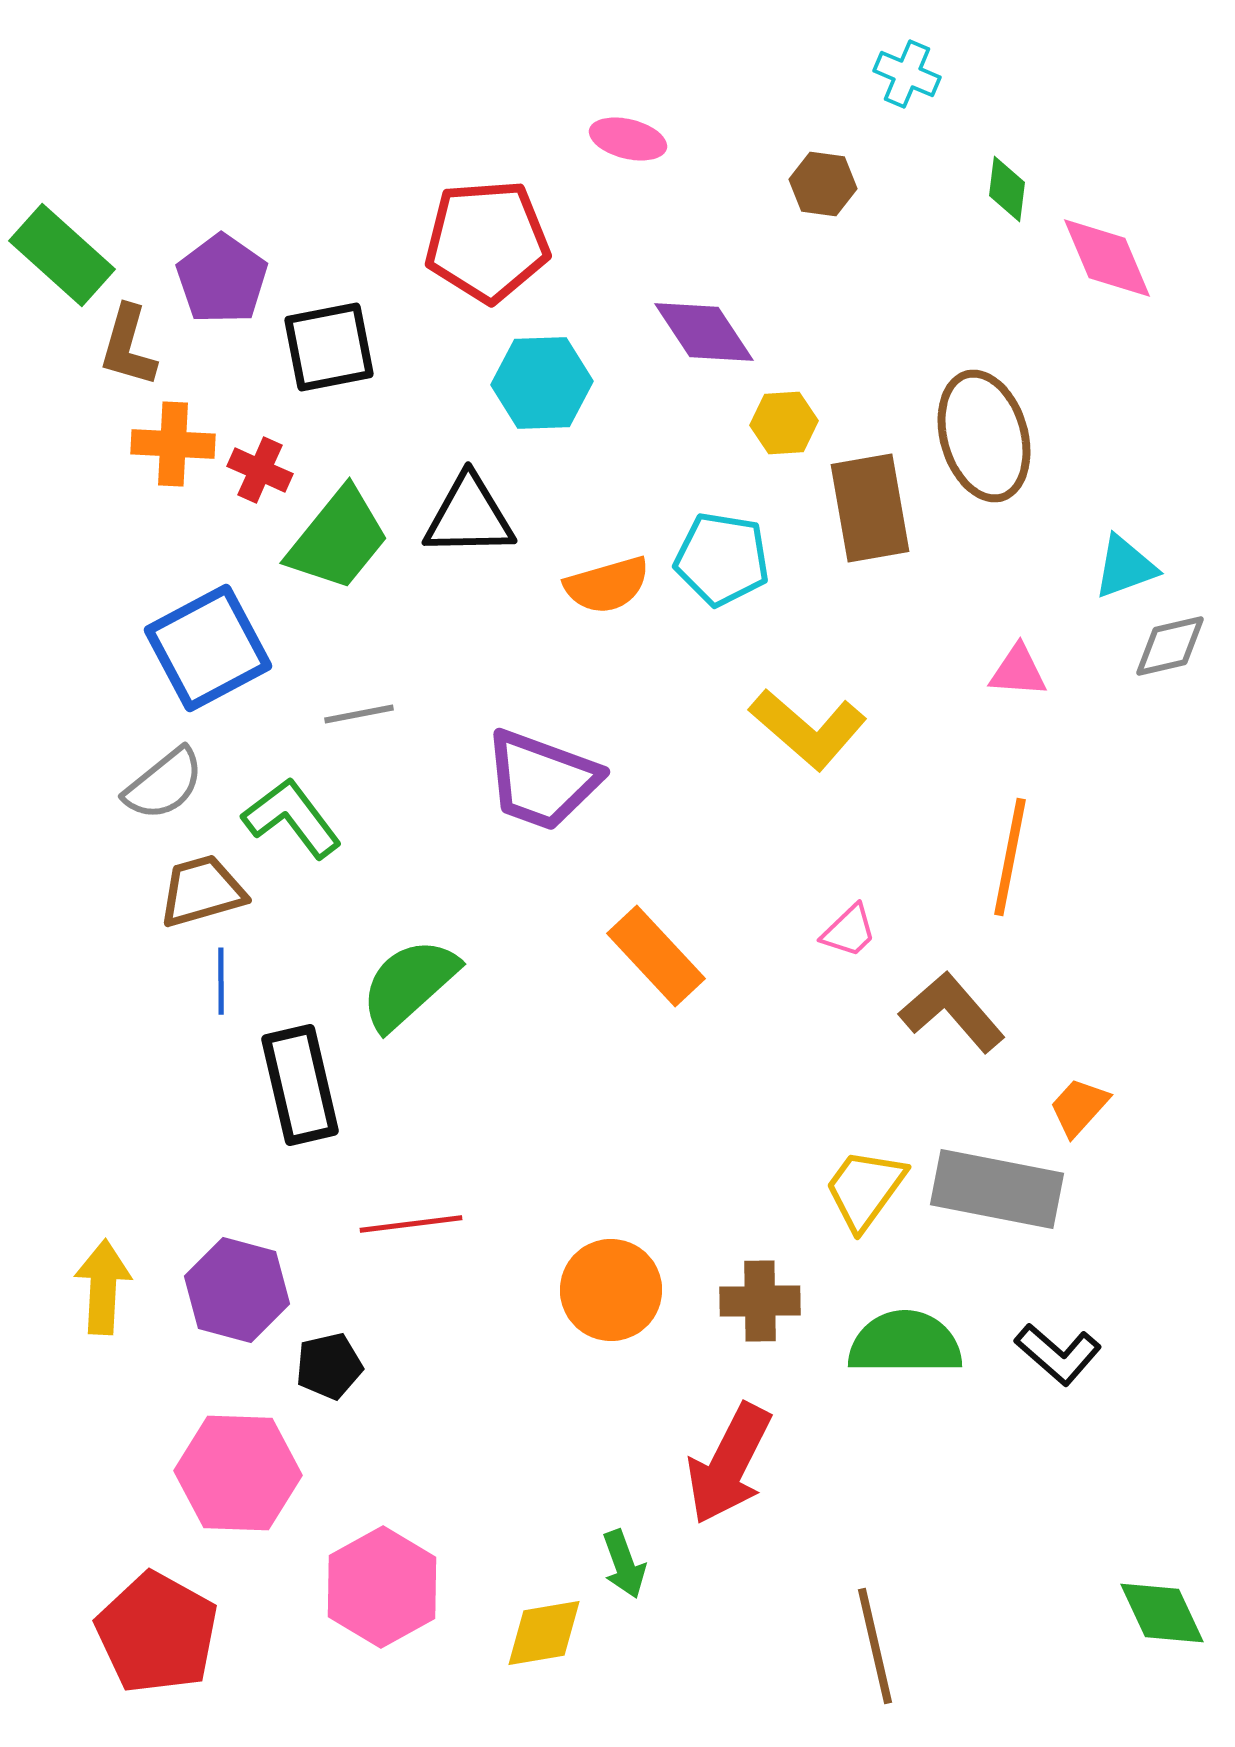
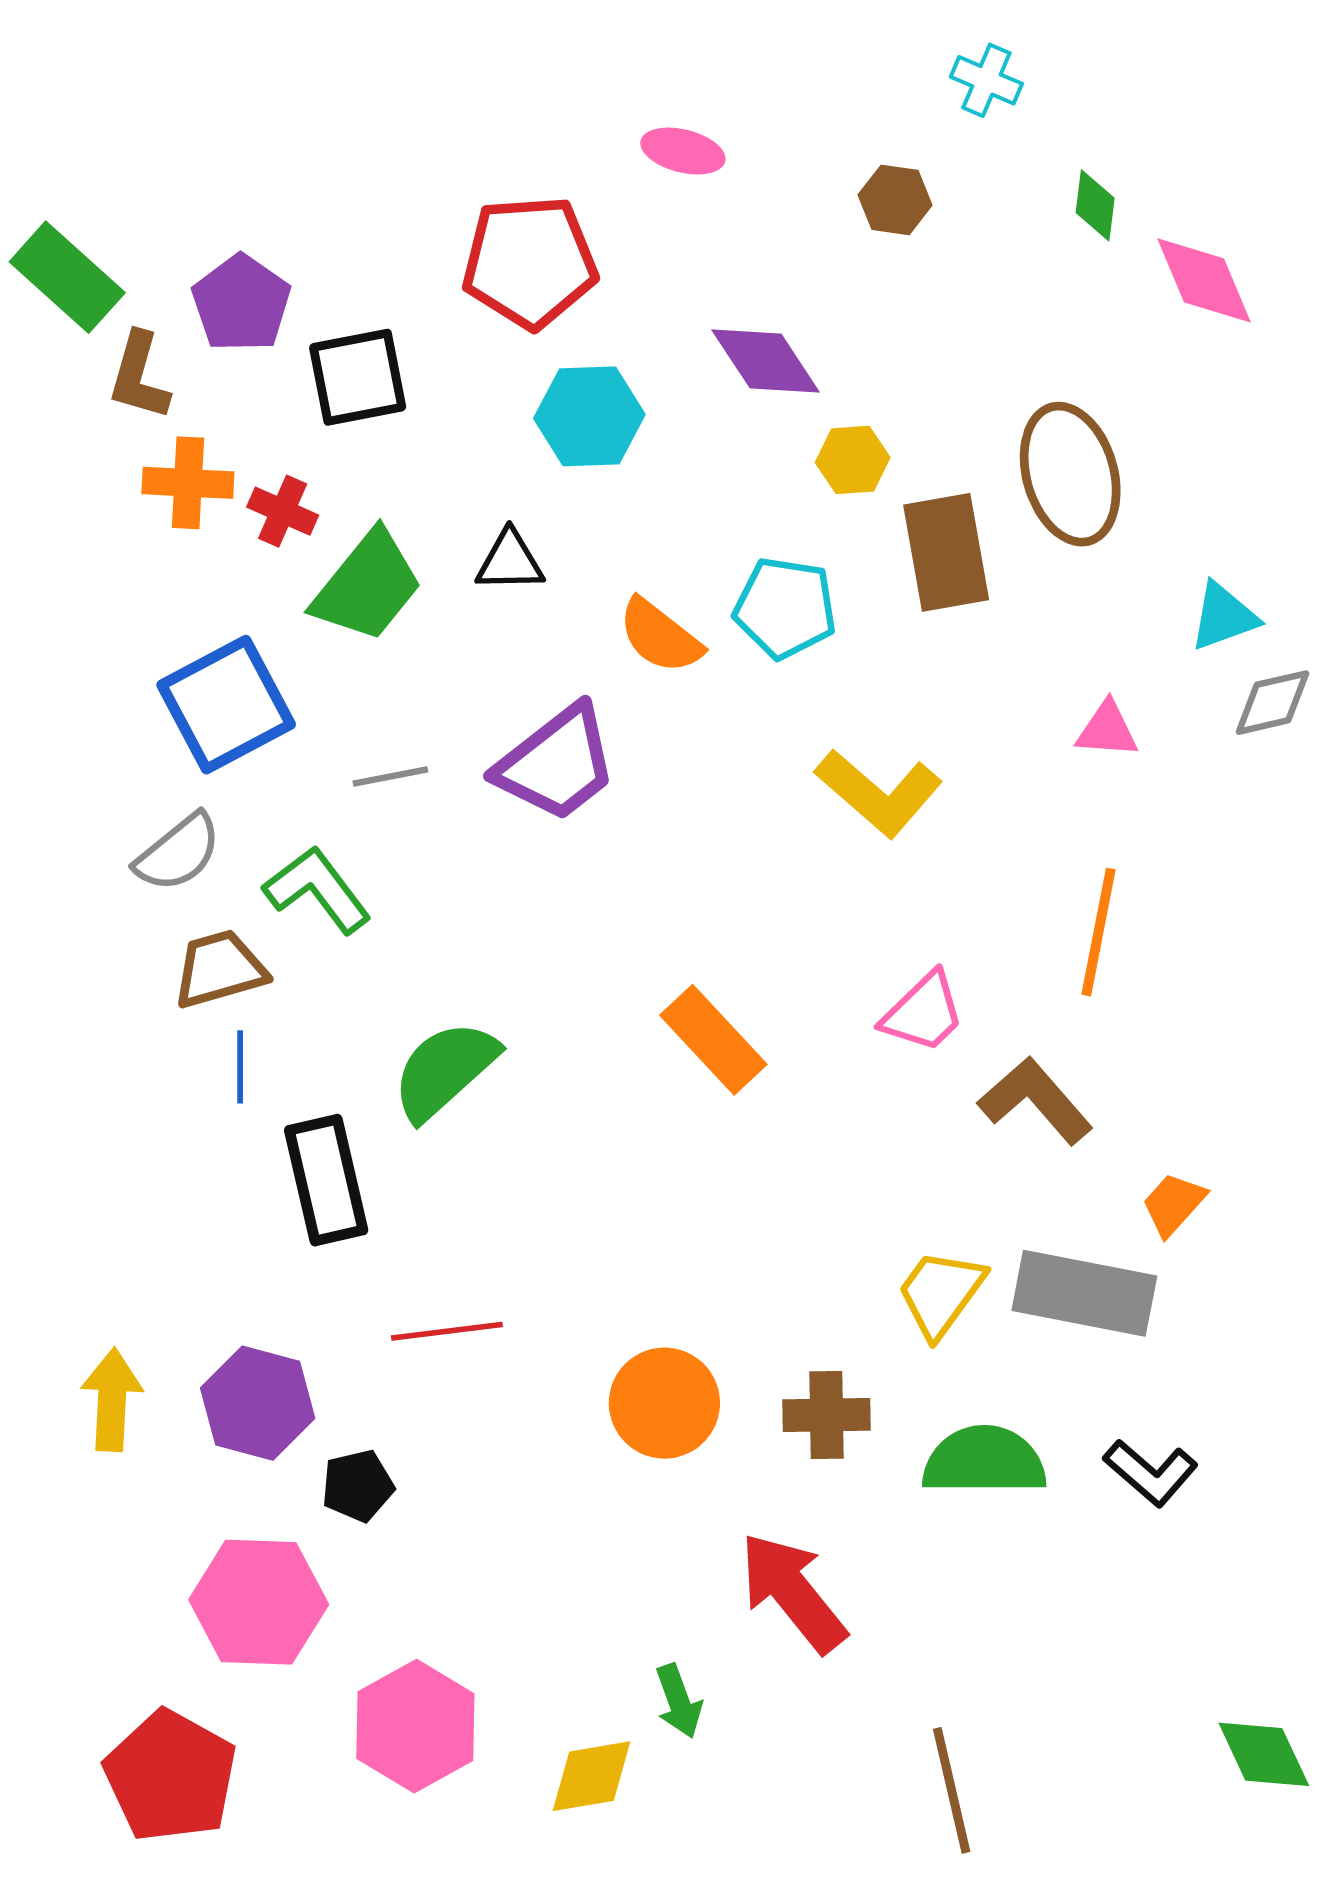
black triangle: (469, 516) -> (510, 561), size x0.7
orange semicircle: (607, 585) -> (660, 636), turned 54
purple trapezoid: (542, 780) -> (557, 763), moved, turned -58
pink trapezoid: (849, 931) -> (923, 1013), size x1.4
red arrow: (729, 1464) -> (793, 1592), turned 114

